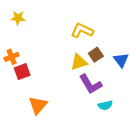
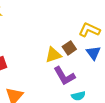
yellow L-shape: (82, 31) -> (89, 30), moved

